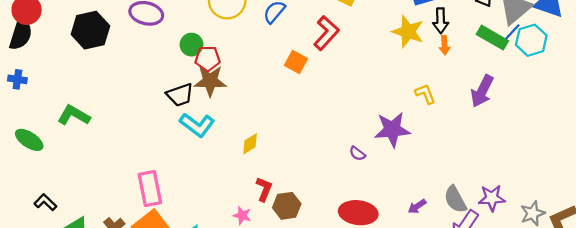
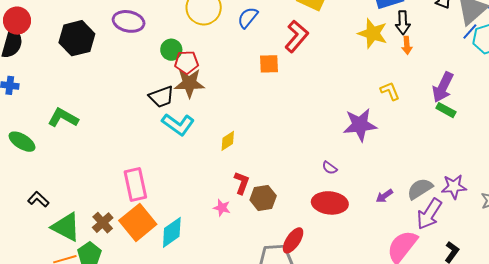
green rectangle: (492, 38) -> (446, 110), moved, size x0.7
orange square: (296, 62) -> (269, 64), turned -30
purple semicircle: (357, 154) -> (330, 168), moved
gray semicircle: (455, 199) -> (420, 189), turned 88

